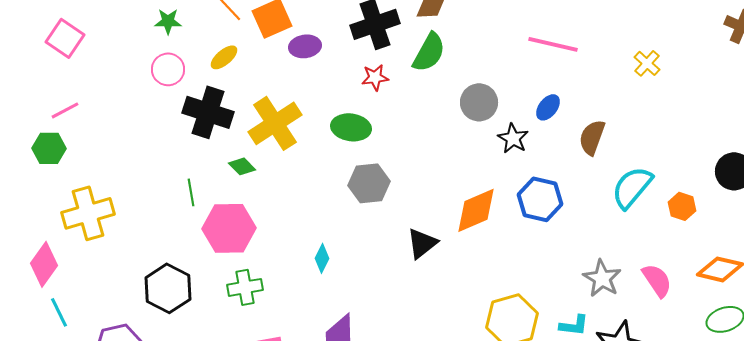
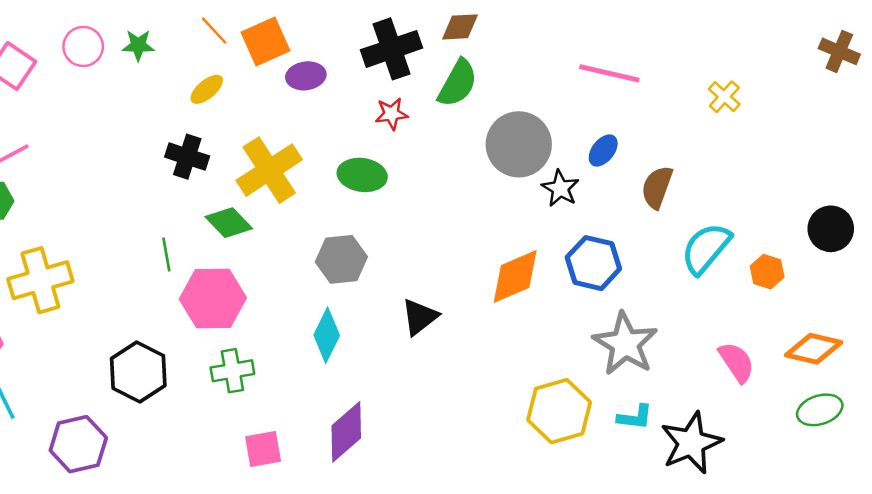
pink circle: (168, 69) -> (83, 46), moved
gray circle: (479, 102) -> (519, 144), size x1.4
black cross: (208, 112) -> (187, 157), size x0.7
green diamond: (242, 166) -> (229, 223), size x1.4
gray hexagon: (369, 183) -> (341, 259), moved
black triangle: (422, 243) -> (420, 317), moved
cyan diamond: (322, 258) -> (327, 335), size x1.5
gray star: (602, 278) -> (625, 344), moved, size x1.4

